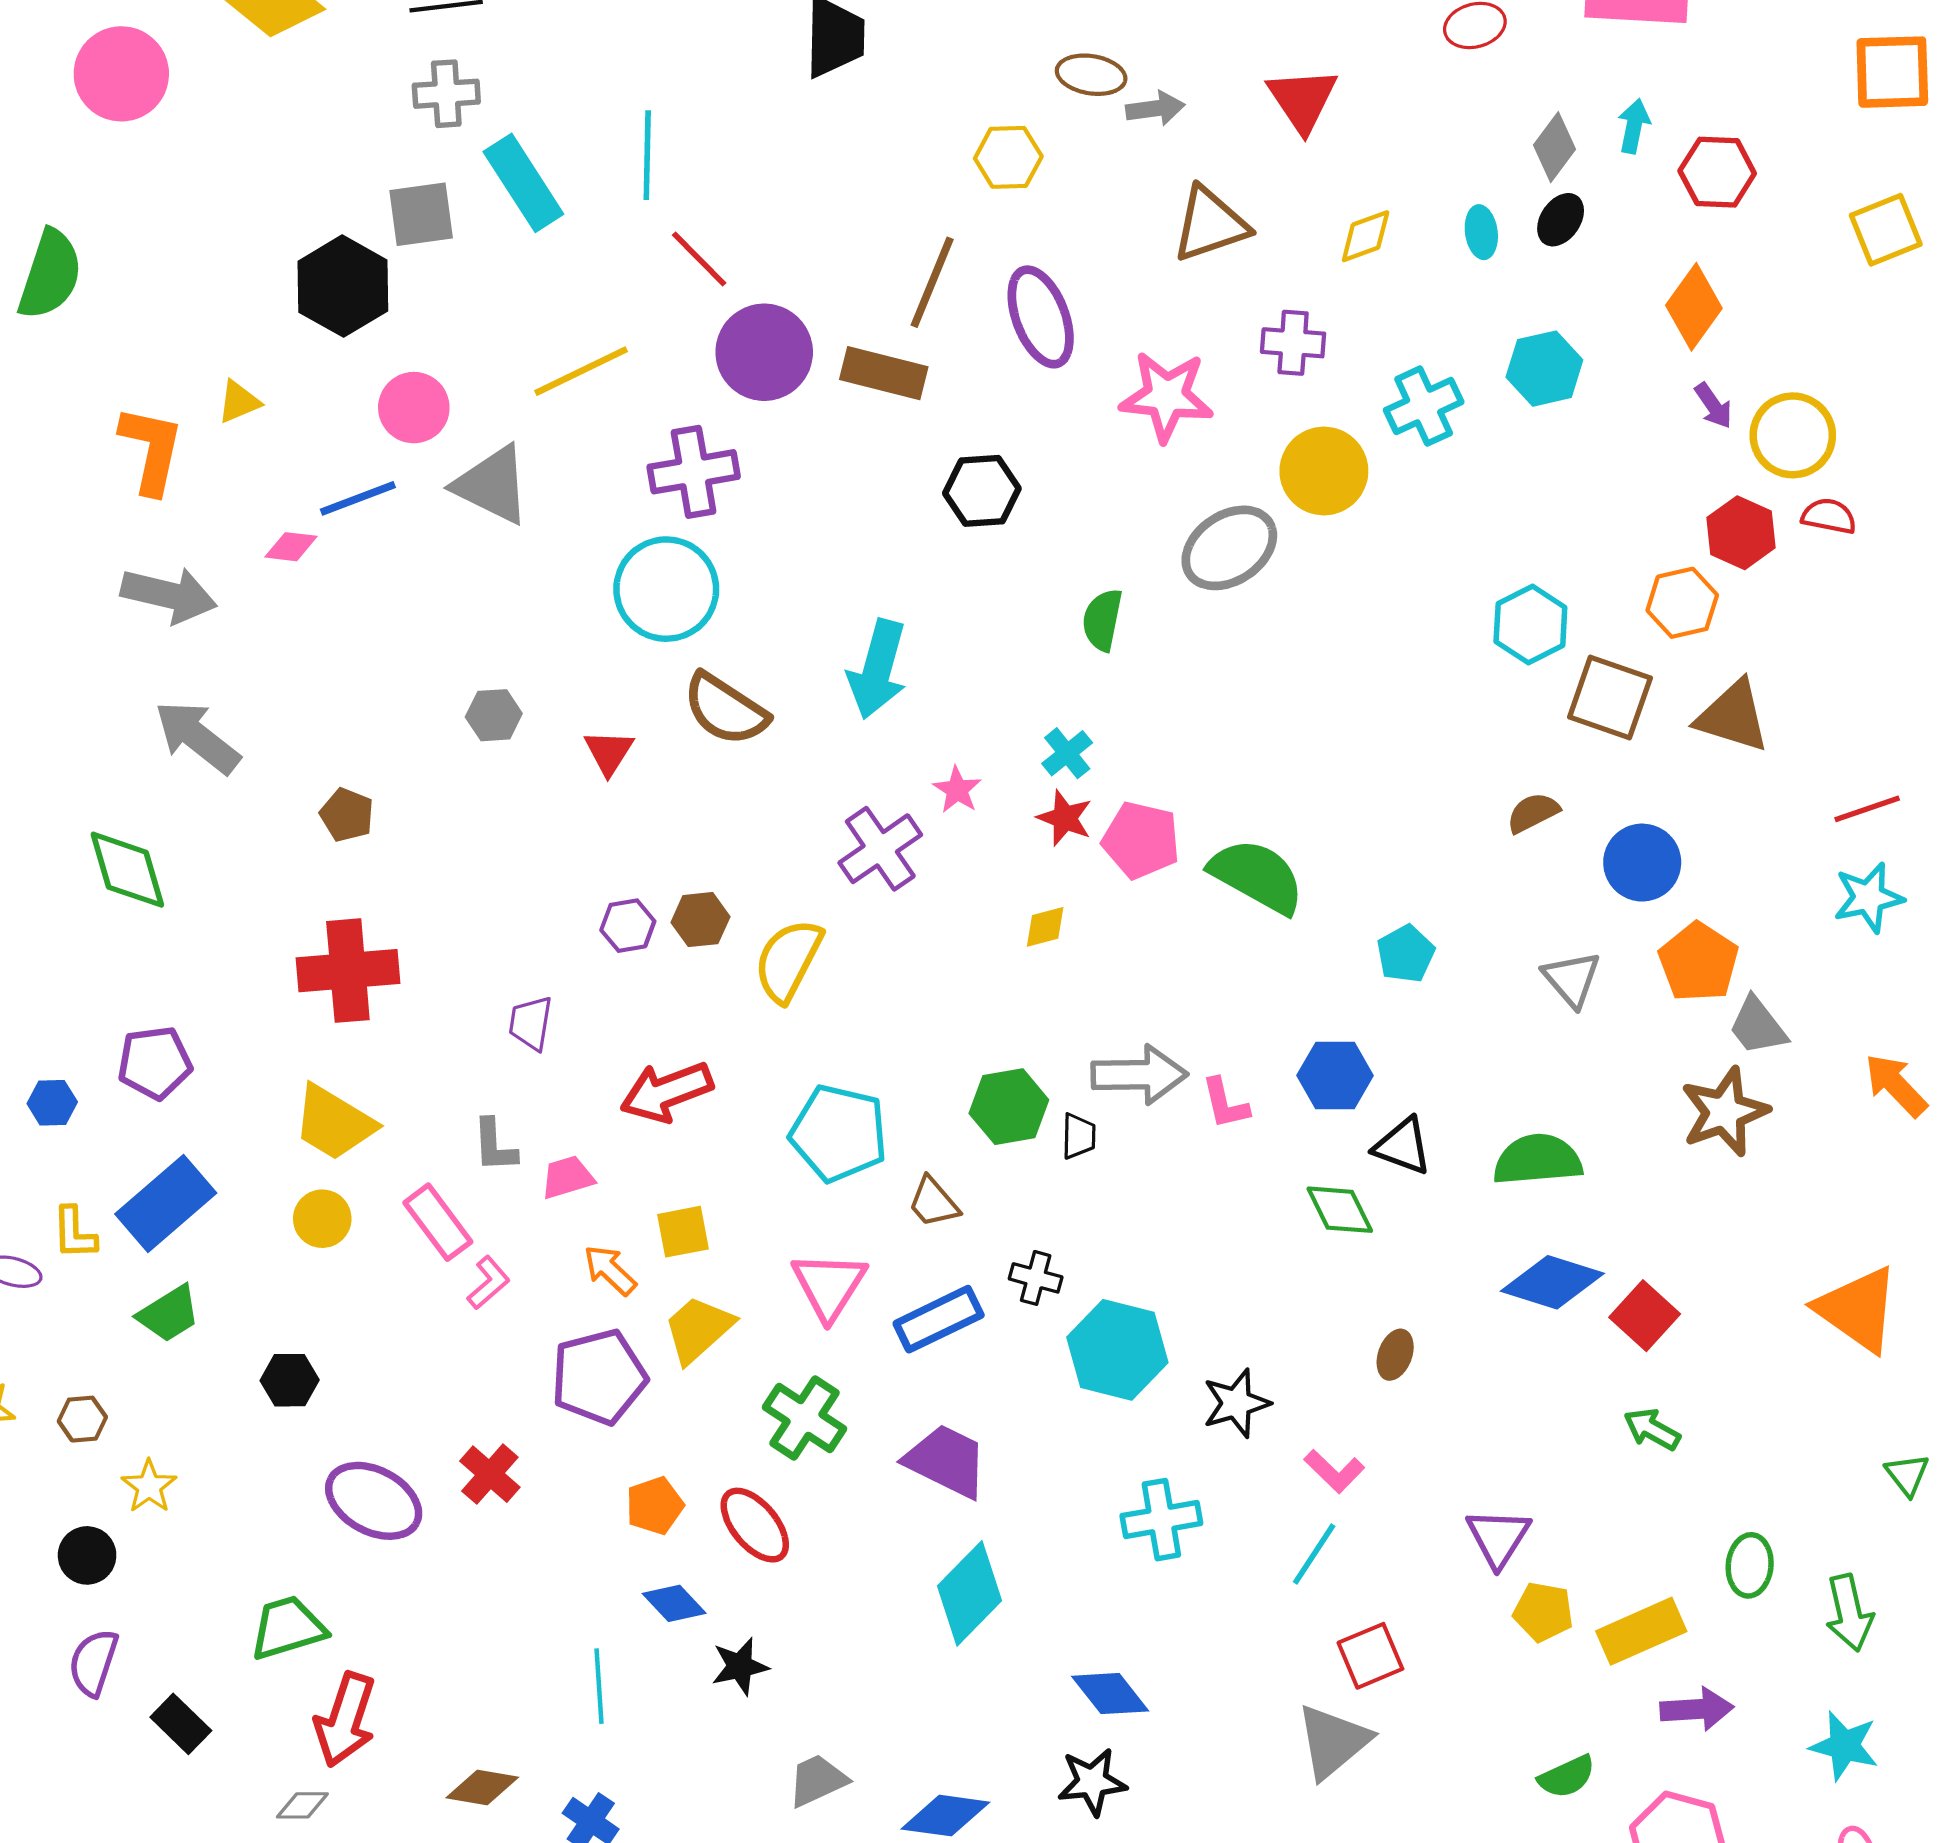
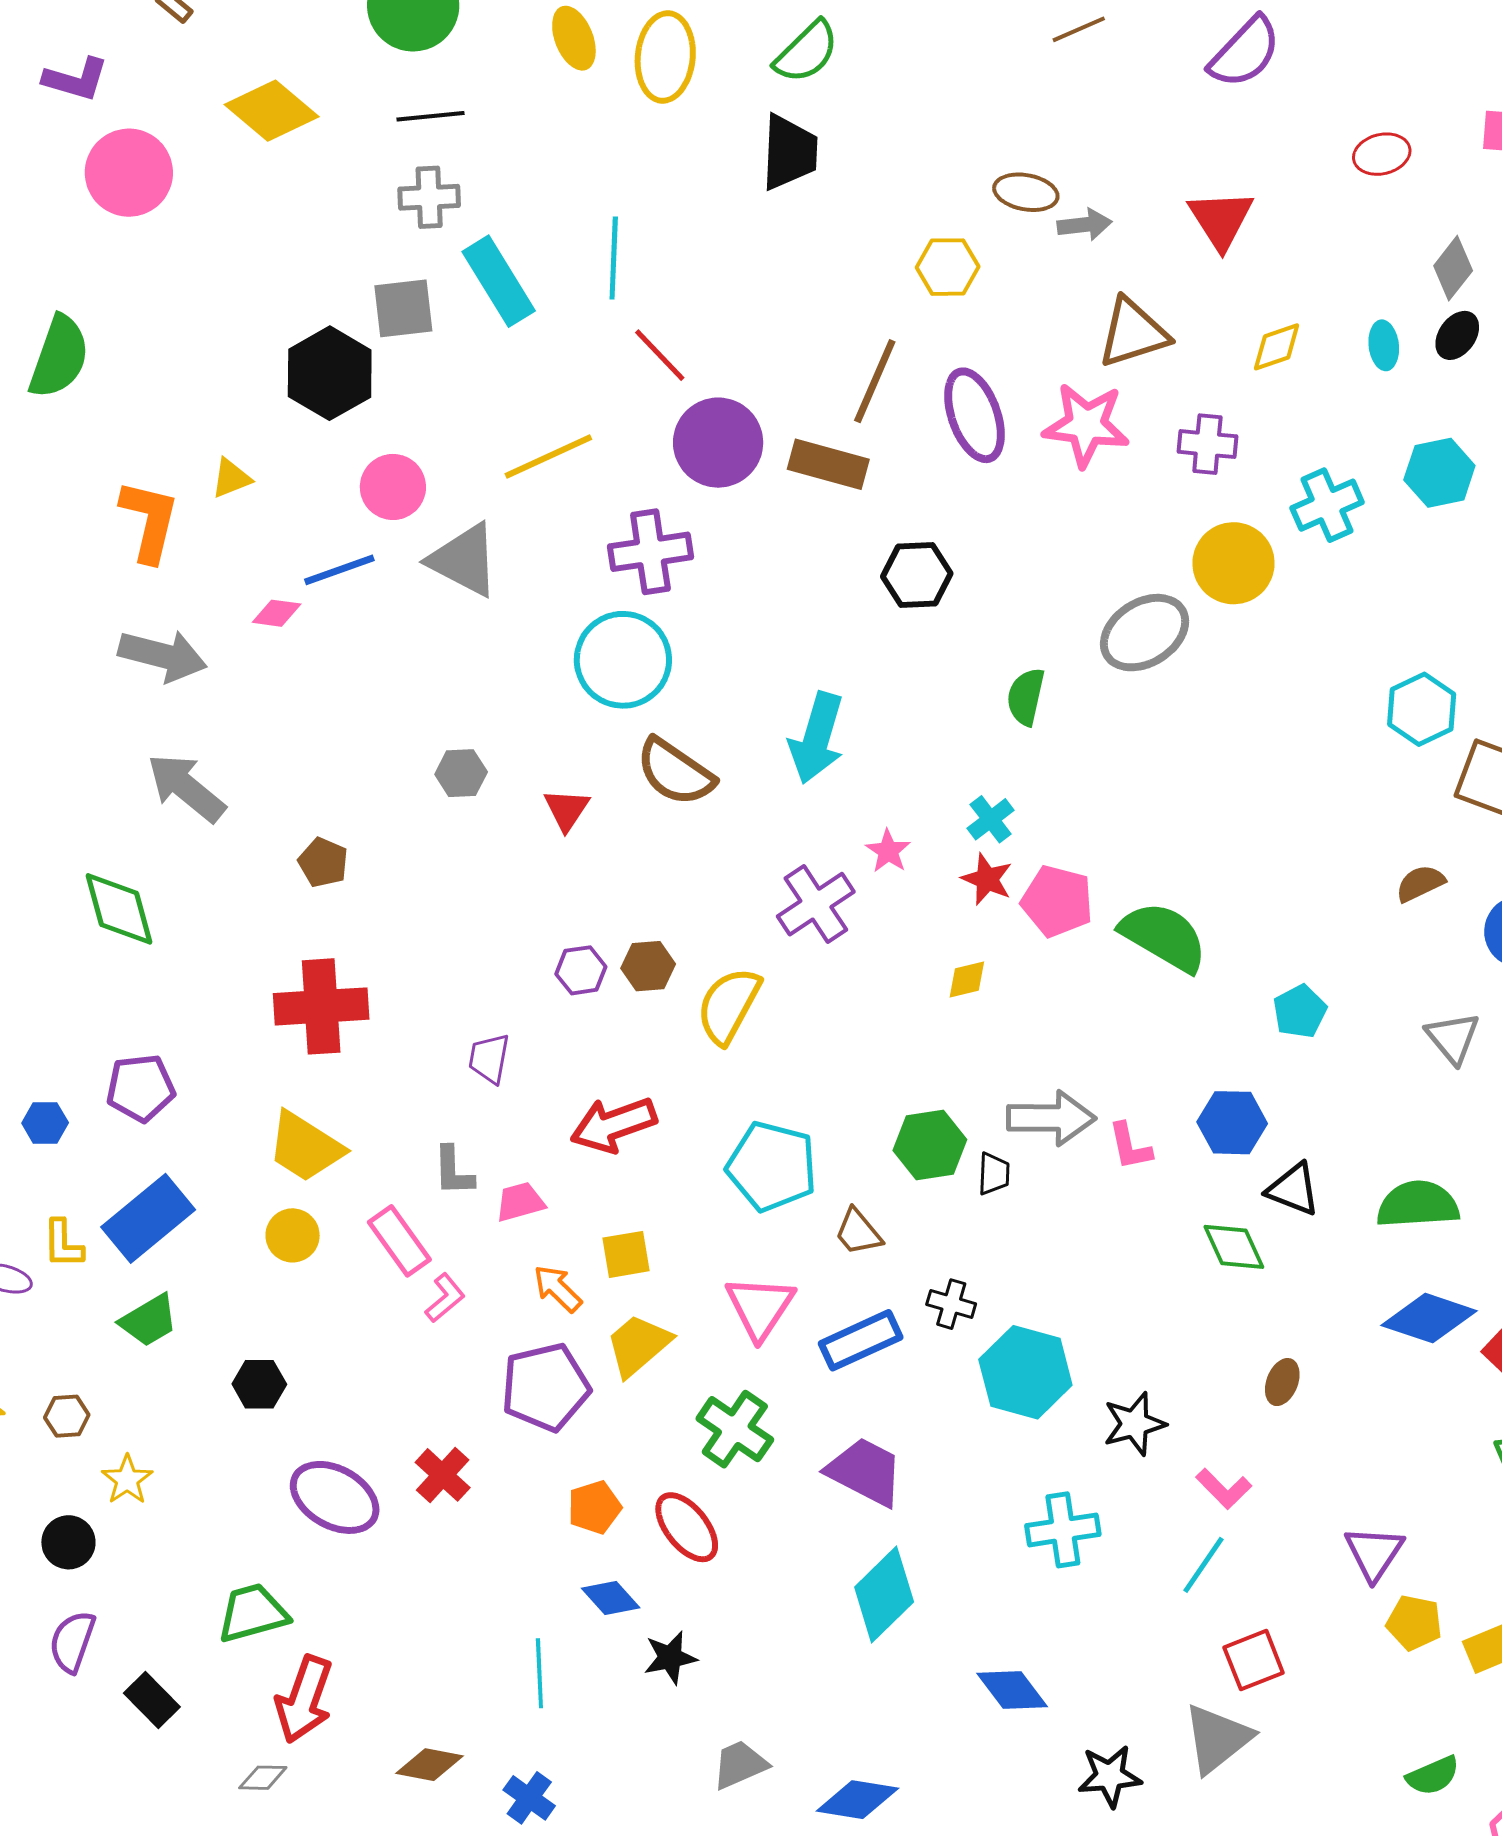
pink star: (1167, 396) -> (1086, 425), moved
black star: (1092, 1782) -> (1110, 1776), moved

